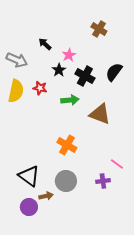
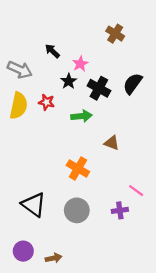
brown triangle: (100, 114) -> (112, 143), moved, size x0.6
brown arrow: (46, 196) -> (54, 258), moved
purple circle: (29, 207) -> (23, 251), moved

